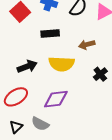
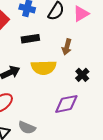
brown arrow: (87, 45) -> (67, 47), turned -56
purple diamond: (56, 99) -> (66, 104), moved

